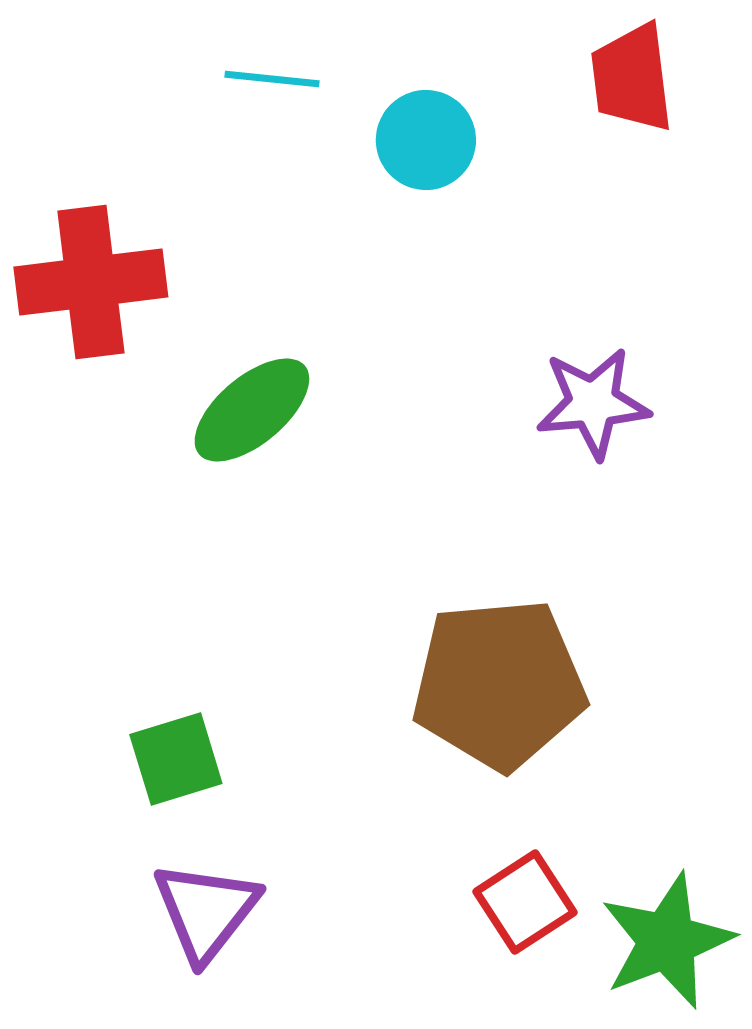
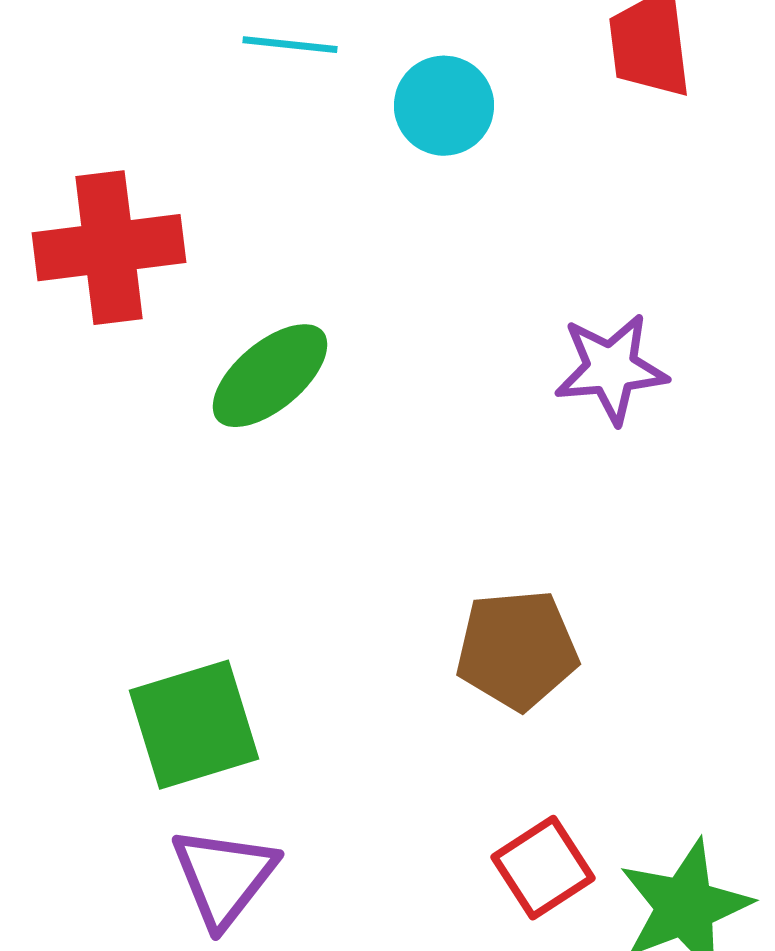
brown pentagon: (499, 684) -> (517, 650), size x0.7
green square: (176, 759) -> (194, 725), size x1.4

